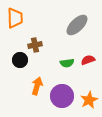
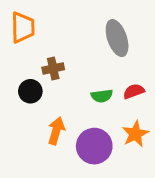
gray ellipse: (77, 25) -> (117, 38), turned -65
orange star: (89, 100) -> (135, 134), moved

